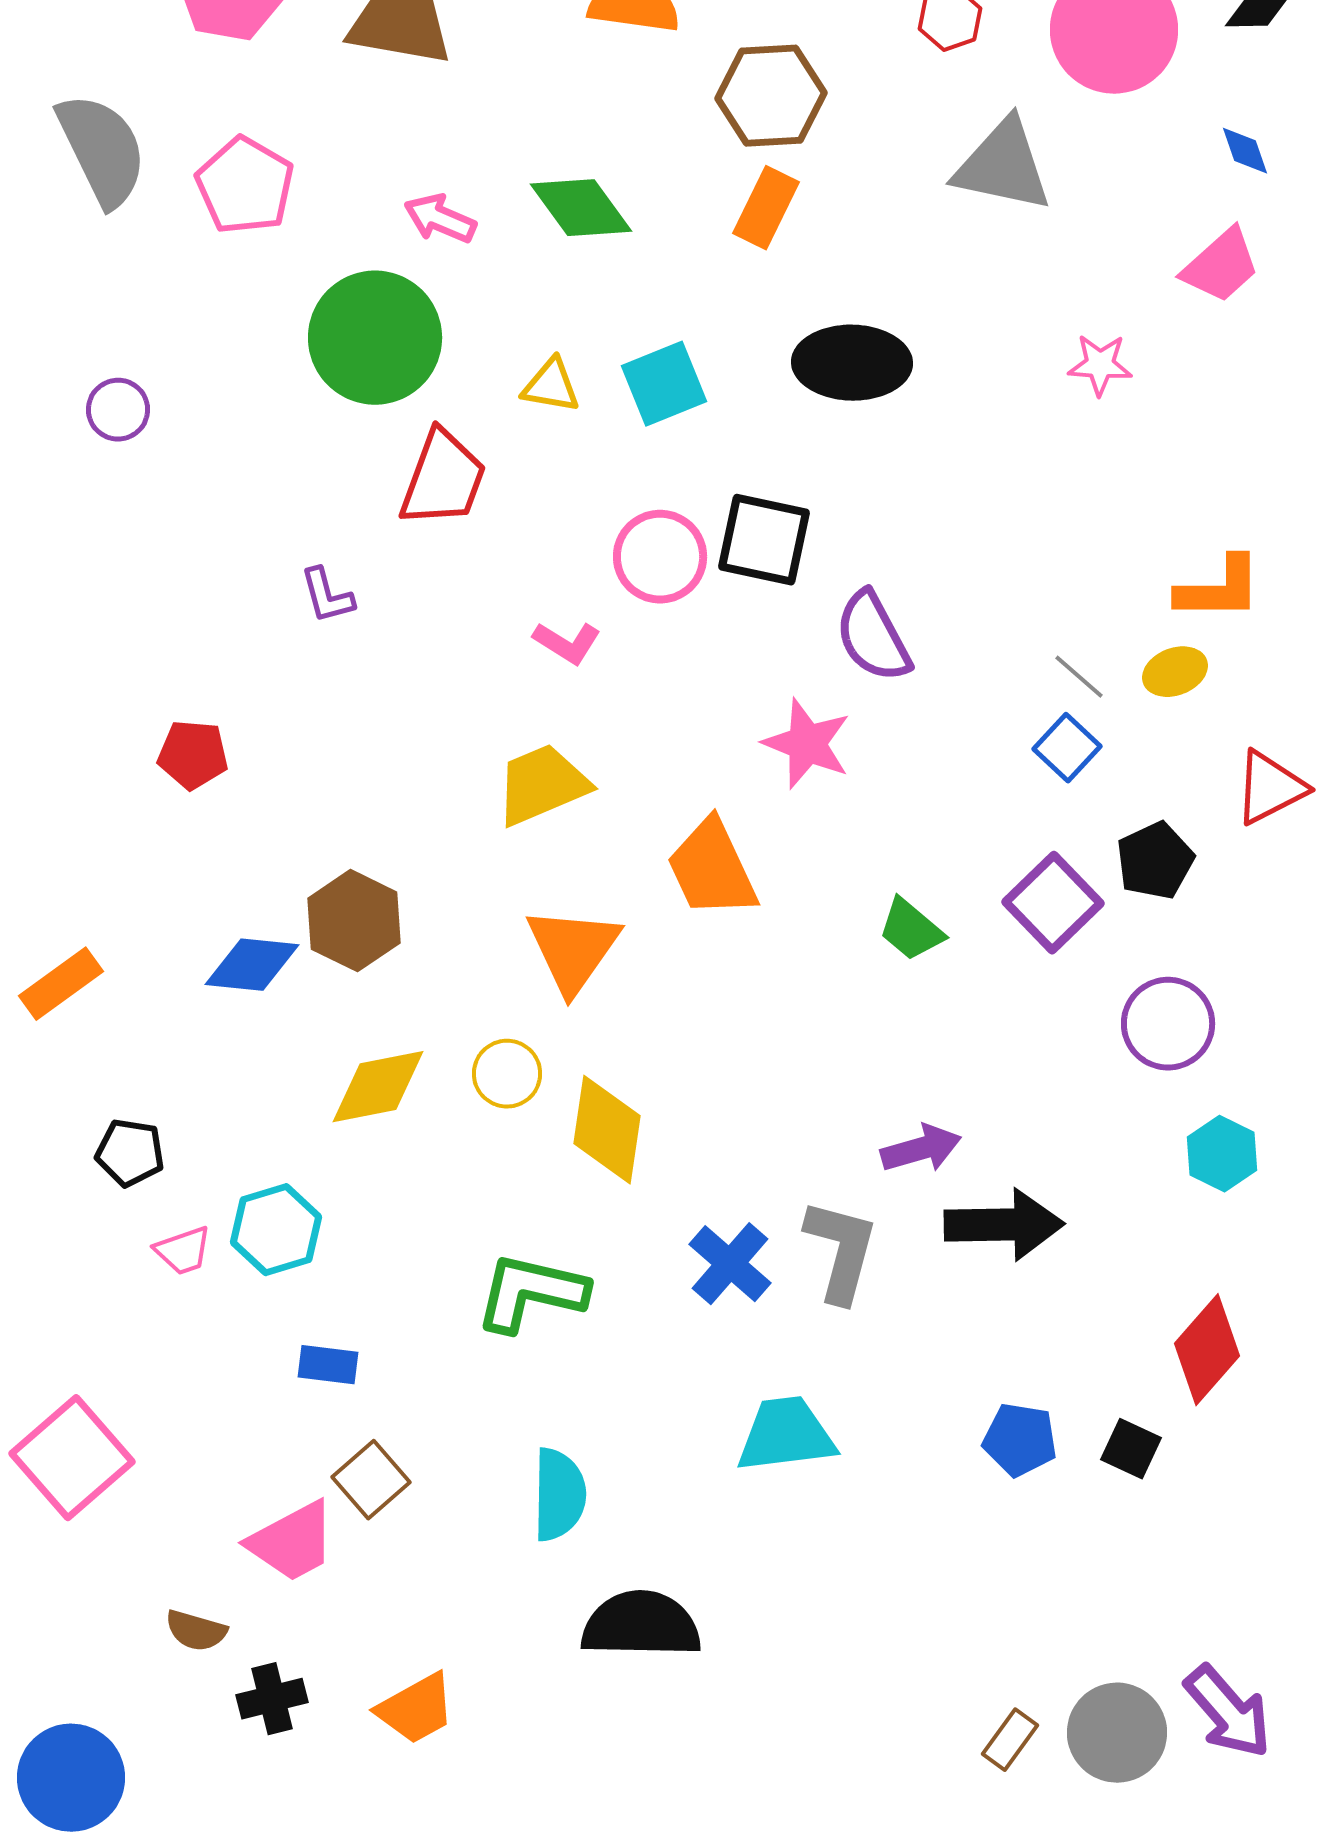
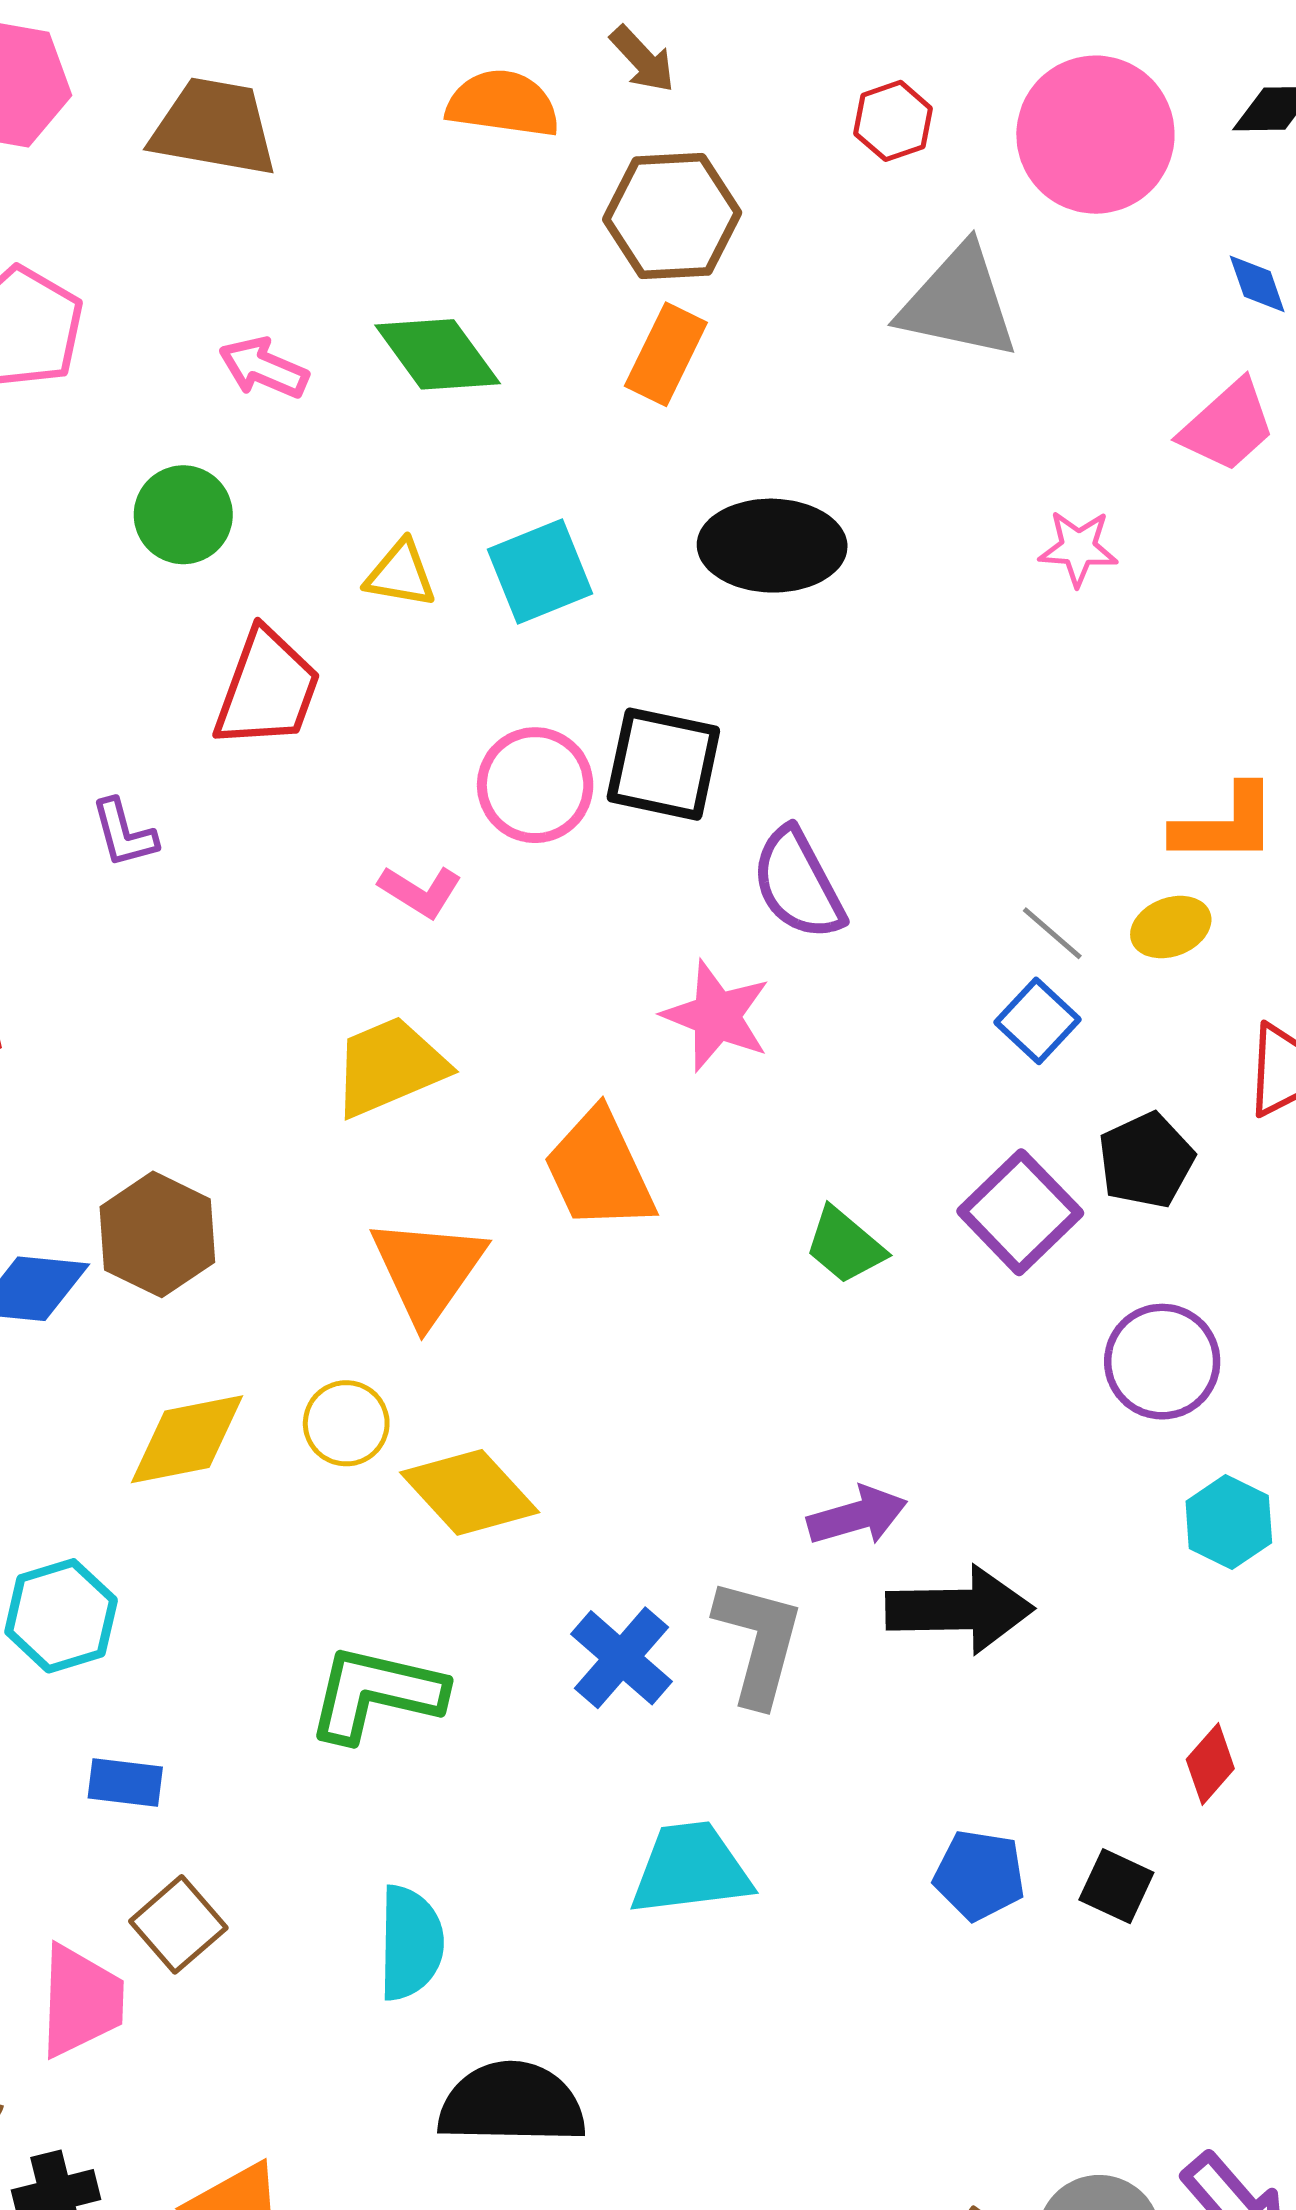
green circle: (375, 338) -> (183, 515), size x0.6
yellow diamond: (607, 1130) -> (470, 1492), turned -51
red diamond: (1207, 1350) -> (1210, 1764), size x0.6
pink trapezoid: (292, 1542) -> (81, 2001), turned -60

